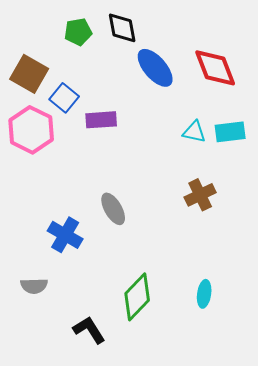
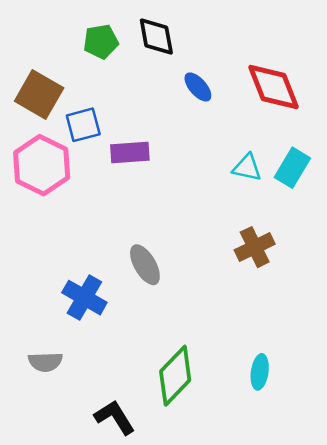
blue ellipse: (155, 68) -> (198, 87), size x0.6
blue square: (64, 98) -> (83, 125), turned 36
cyan rectangle: (230, 132) -> (292, 168), turned -52

